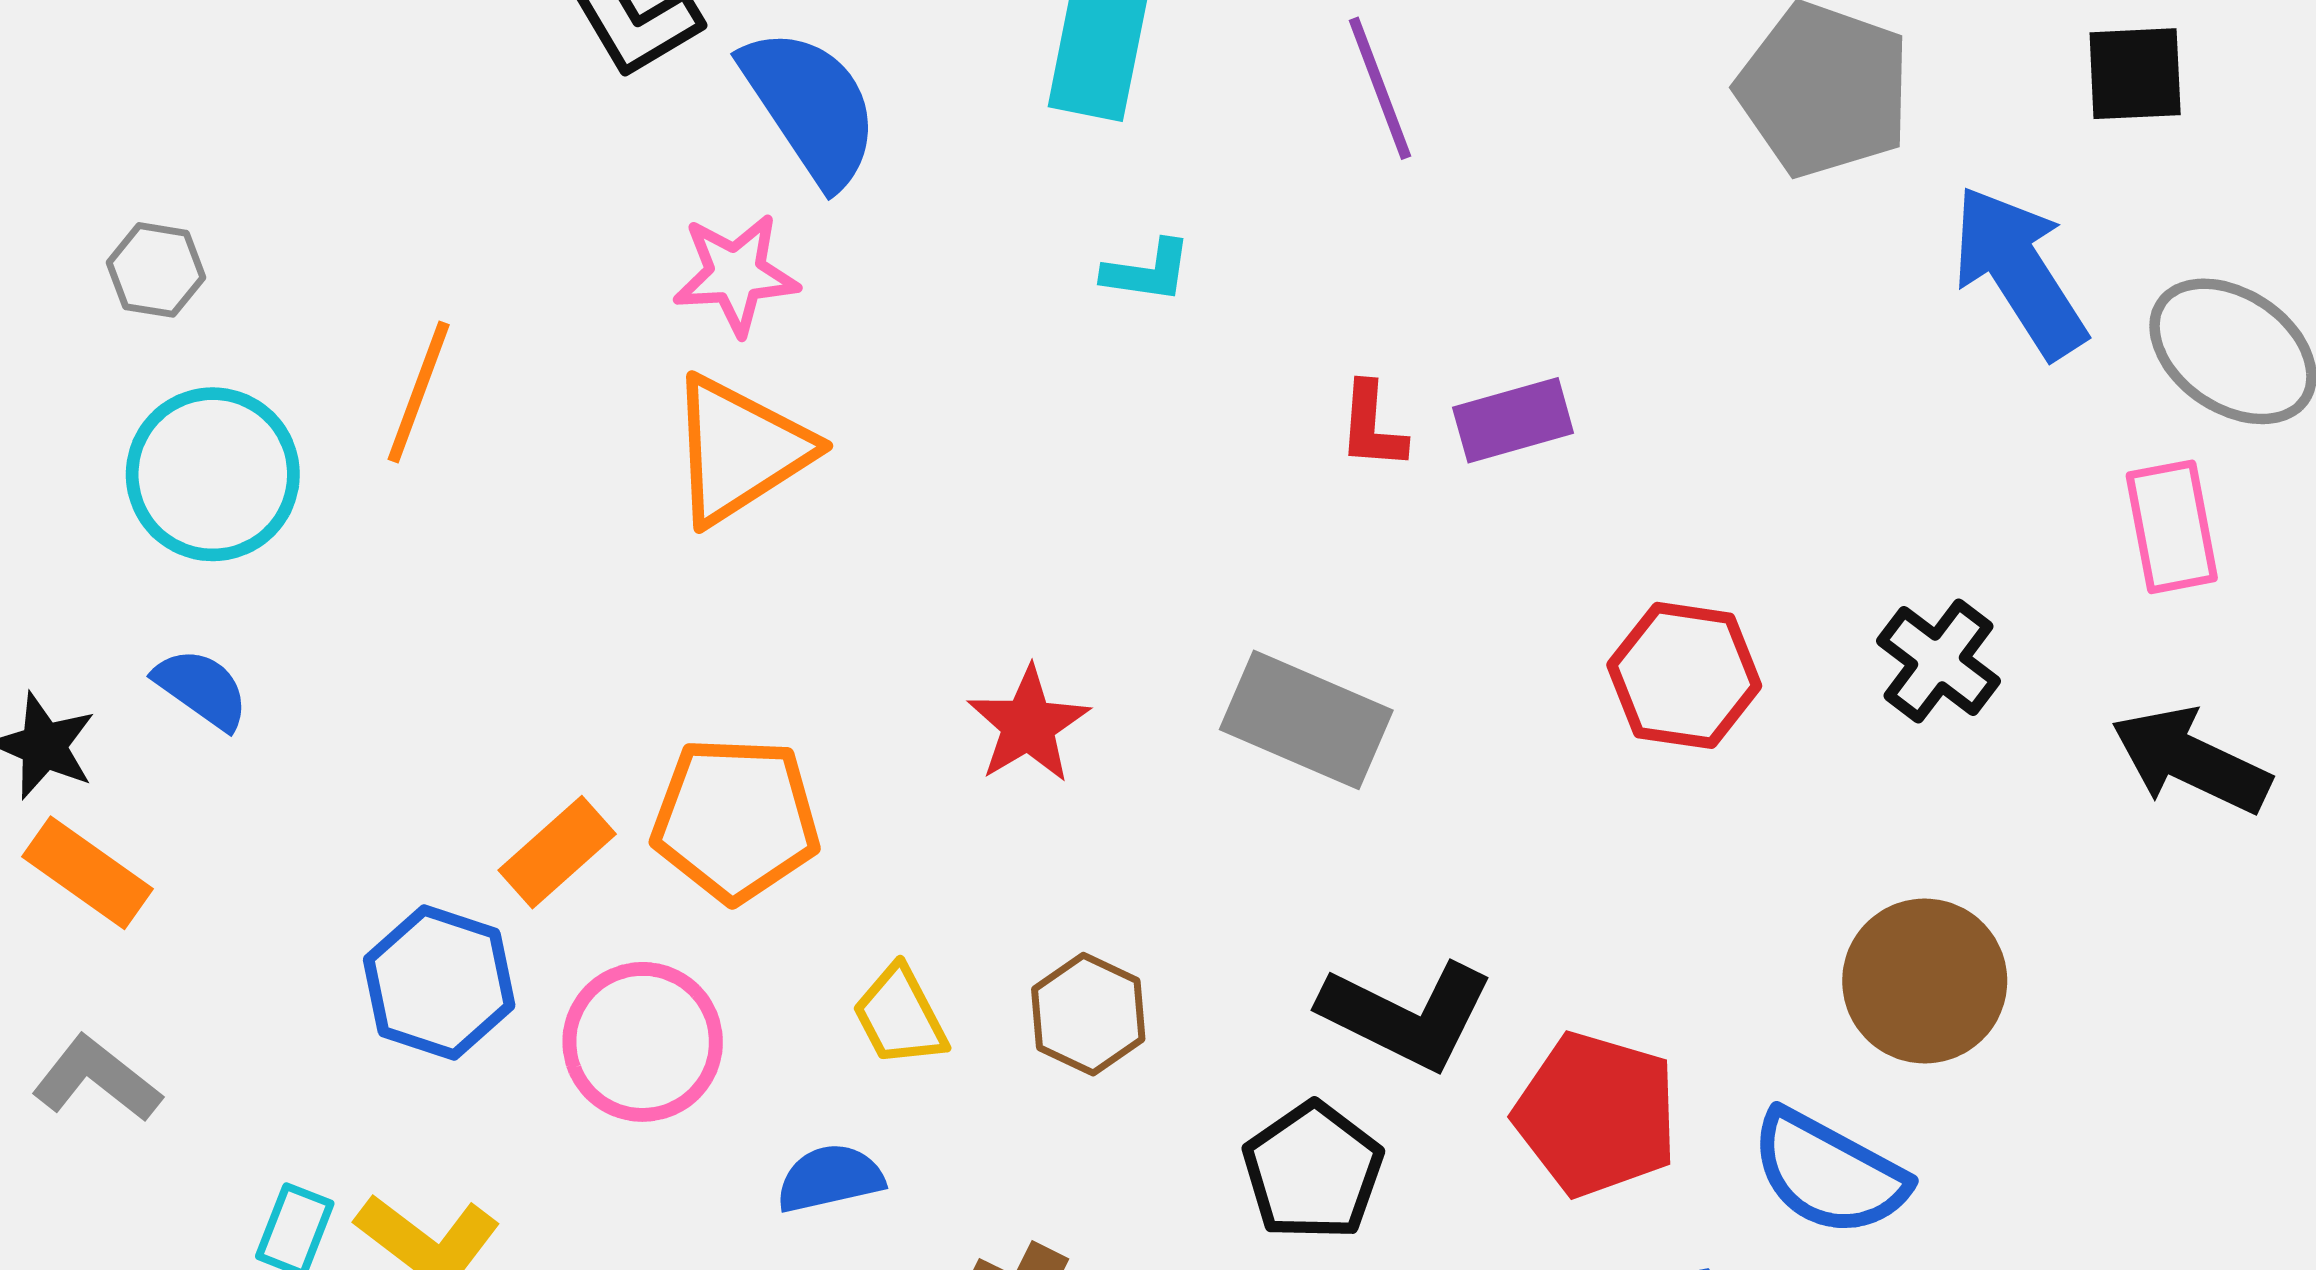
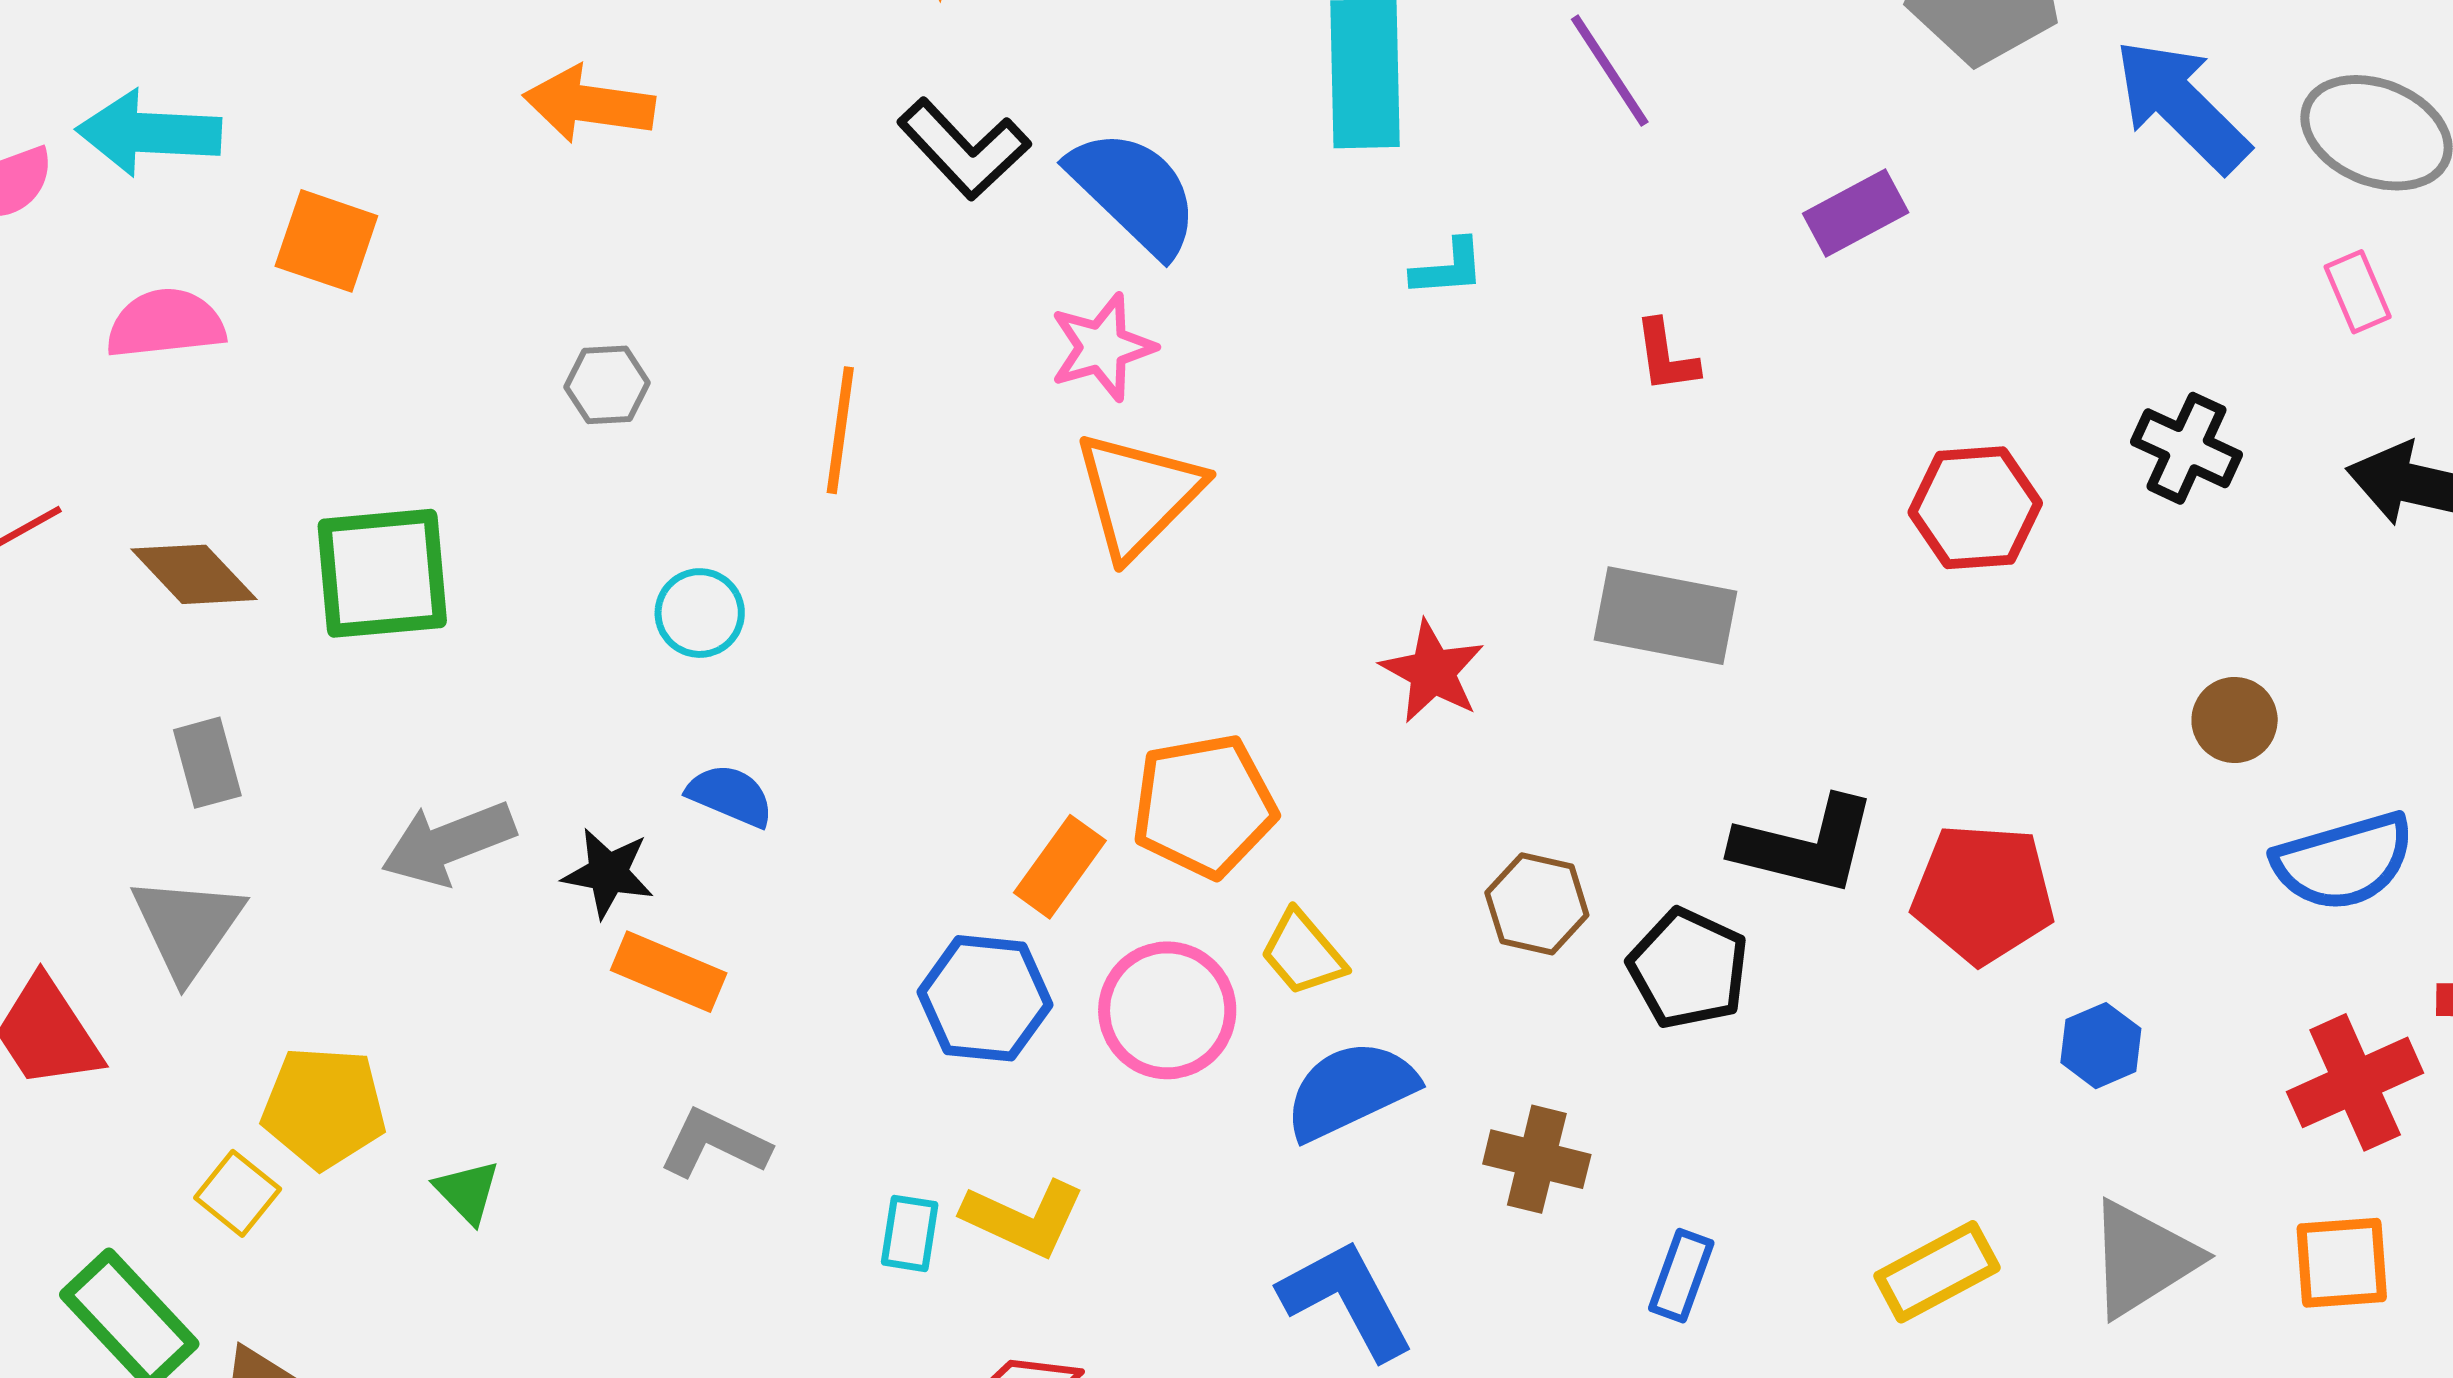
gray hexagon: (156, 270) -> (607, 385), moved
orange line: (419, 392) -> (840, 430), moved
purple rectangle: (1513, 420) -> (1856, 213), moved
cyan circle: (213, 474) -> (700, 613), size x0.6
pink rectangle: (2172, 527) -> (2358, 292), size x0.7
brown circle: (1925, 981) -> (2235, 720), size x0.6
yellow trapezoid: (900, 1016) -> (1303, 953), moved
black pentagon: (1313, 1171) -> (1688, 969), moved
blue semicircle: (1829, 1173) -> (2344, 861), moved, turned -32
blue semicircle: (830, 1178) -> (1350, 1090), size x1.5

